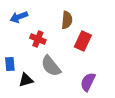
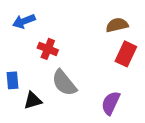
brown semicircle: (67, 20) -> (117, 25), moved, turned -108
red rectangle: (83, 41) -> (126, 54), moved

